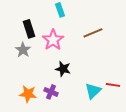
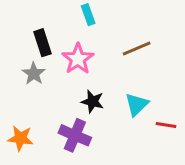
cyan triangle: (93, 91) -> (137, 104), moved
purple cross: (51, 92) -> (75, 135), size x1.5
orange star: (28, 94) -> (20, 138), moved

